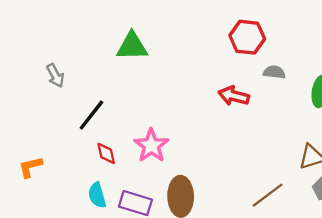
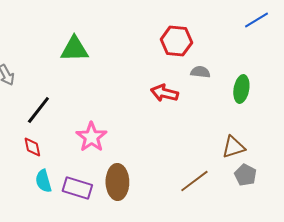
red diamond: (106, 153) -> (32, 147), moved

